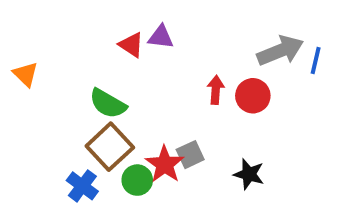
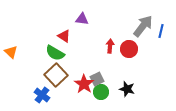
red triangle: (131, 45) -> (64, 36), moved
gray arrow: (280, 51) -> (143, 26), turned -30
orange triangle: (25, 74) -> (11, 52), moved
green circle: (137, 180) -> (101, 92), moved

